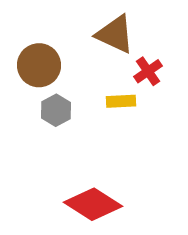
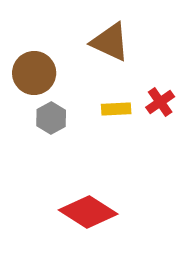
red cross: (148, 71) -> (160, 102), moved

